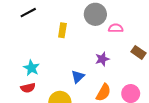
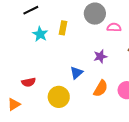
cyan star: (31, 68) -> (40, 34), moved

